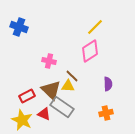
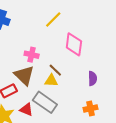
yellow line: (95, 27) -> (53, 19), moved
pink diamond: (90, 51) -> (74, 44), turned -50
brown triangle: (51, 90) -> (24, 75), moved

